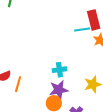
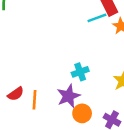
purple star: (59, 90) -> (68, 96), moved

